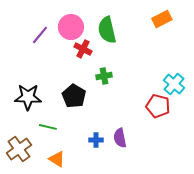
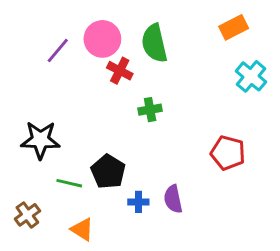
cyan cross: (174, 84) -> (251, 76), moved
black pentagon: (74, 96) -> (108, 172), moved
brown cross: (19, 149) -> (27, 215), size x0.7

